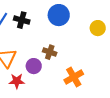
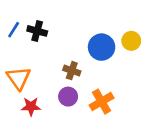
blue circle: (59, 15) -> (102, 47), moved
purple circle: (34, 66) -> (68, 97), moved

